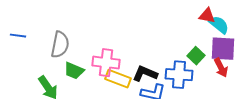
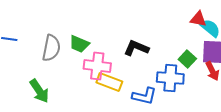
green trapezoid: (74, 71) -> (79, 44), moved
black L-shape: (145, 74) -> (136, 48), moved

